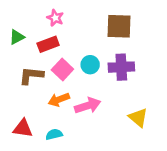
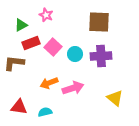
green triangle: (17, 37) -> (21, 25), moved
red rectangle: (48, 44) -> (31, 43), moved
pink square: (62, 69) -> (53, 47), moved
brown L-shape: (31, 76) -> (14, 63), moved

